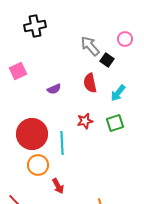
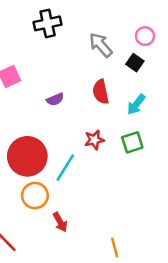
black cross: (35, 26) -> (48, 23), moved
black square: (107, 60) -> (135, 63), moved
cyan line: (62, 143) -> (65, 168), turned 35

